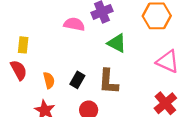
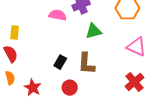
green triangle: (117, 43) -> (94, 31), turned -42
orange semicircle: (49, 80) -> (10, 78), moved

